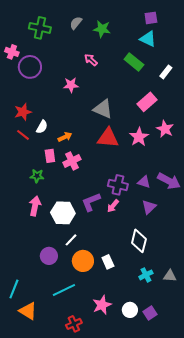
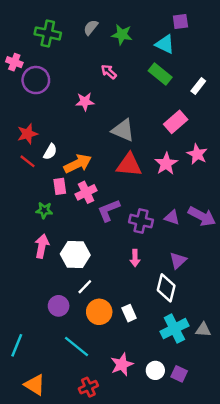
cyan triangle: (148, 39) -> (165, 44), moved
orange arrow: (65, 137) -> (78, 164), size x1.6
purple L-shape: (91, 202) -> (109, 210), moved
pink arrow: (113, 206) -> (135, 258), moved, turned -40
purple triangle: (149, 207) -> (178, 260), moved
cyan cross: (146, 275) -> (174, 329), size x1.6
cyan line: (64, 290) -> (76, 346), turned 65
orange triangle: (28, 311) -> (35, 385), moved
purple square: (150, 313) -> (179, 374), turned -32

